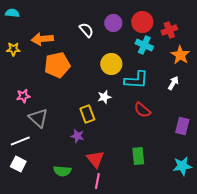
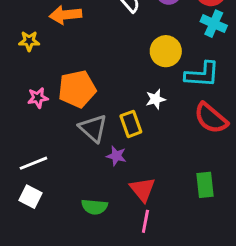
yellow star: (13, 49) -> (29, 41), moved
orange pentagon: (57, 65) -> (77, 89), moved
red semicircle: (142, 110) -> (211, 118), size x1.4
gray triangle: (38, 118) -> (93, 128), moved

